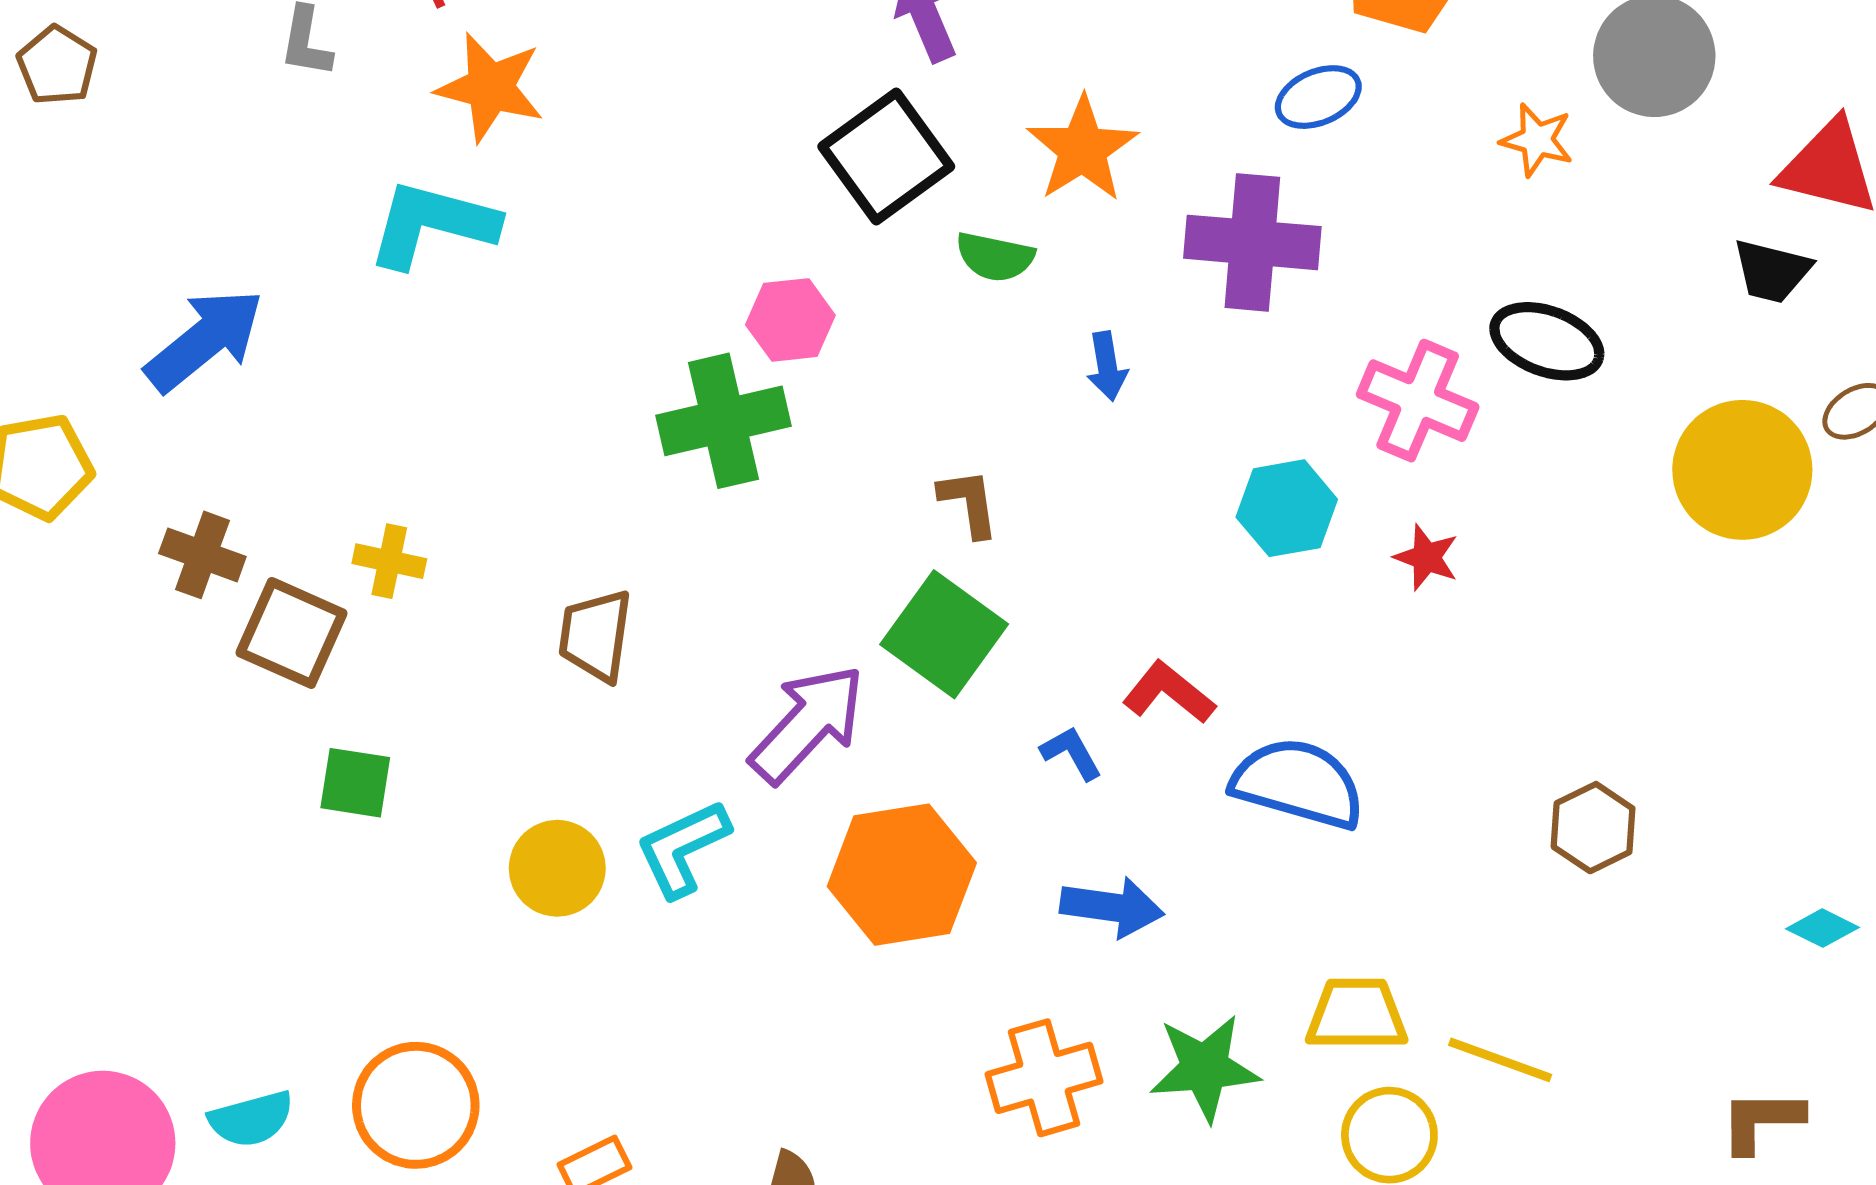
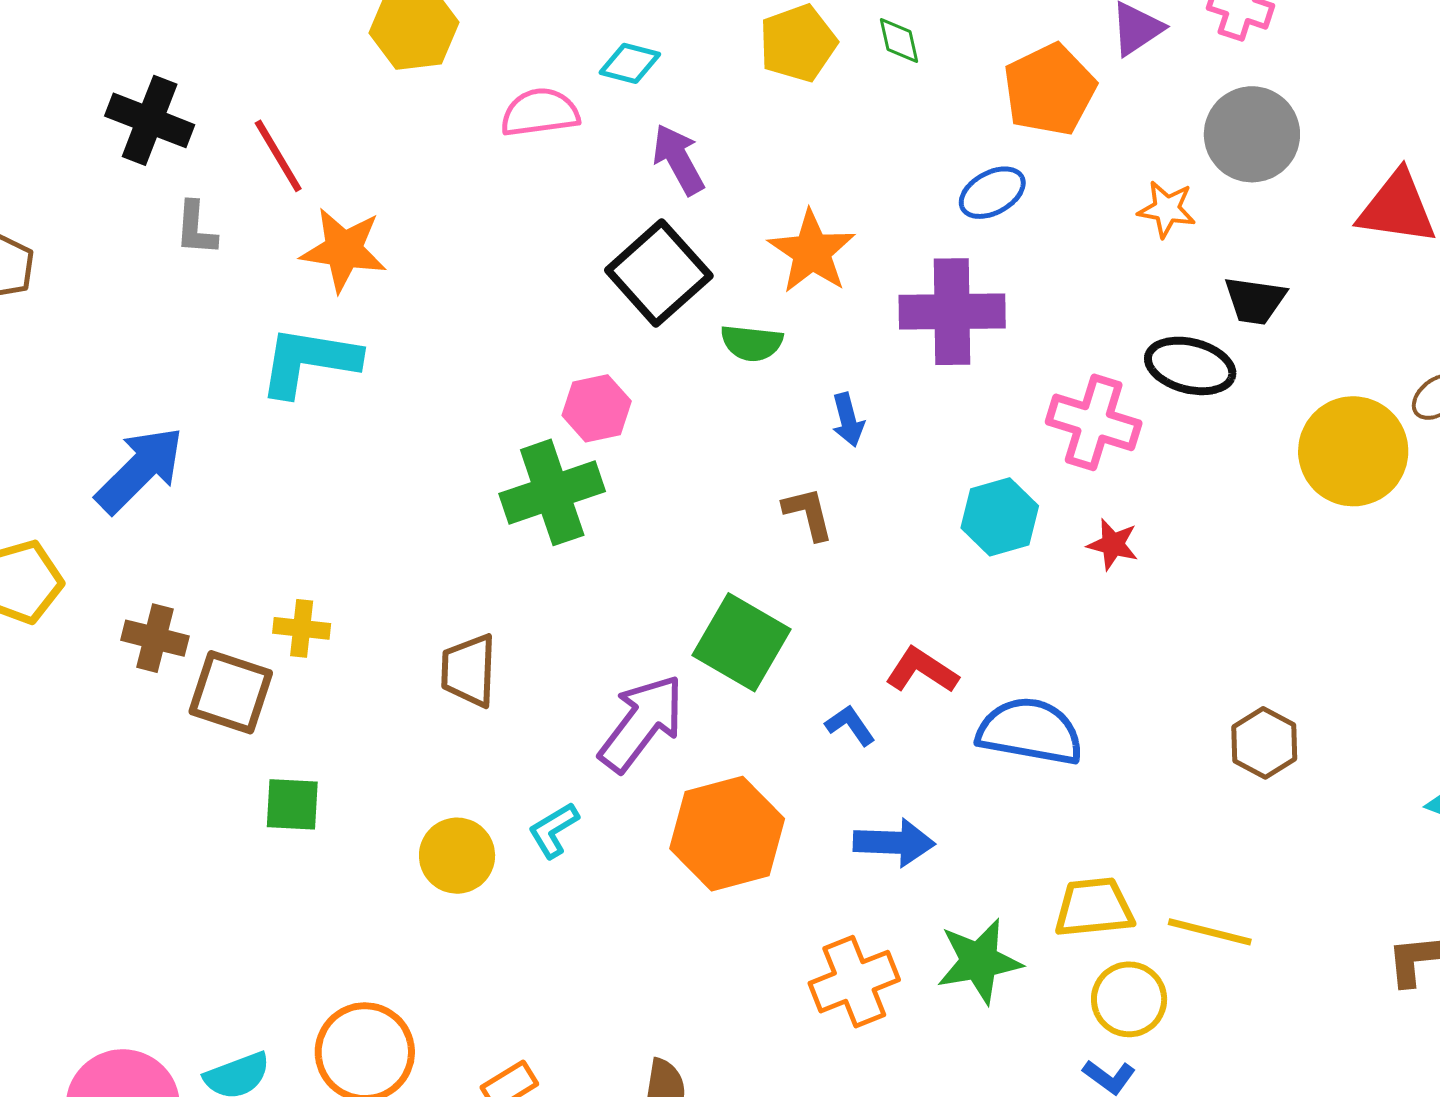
black trapezoid: (1772, 271) -> (1255, 300), moved
brown L-shape: (969, 503) -> (808, 514), moved
cyan L-shape: (683, 848) -> (554, 830), size x0.7

